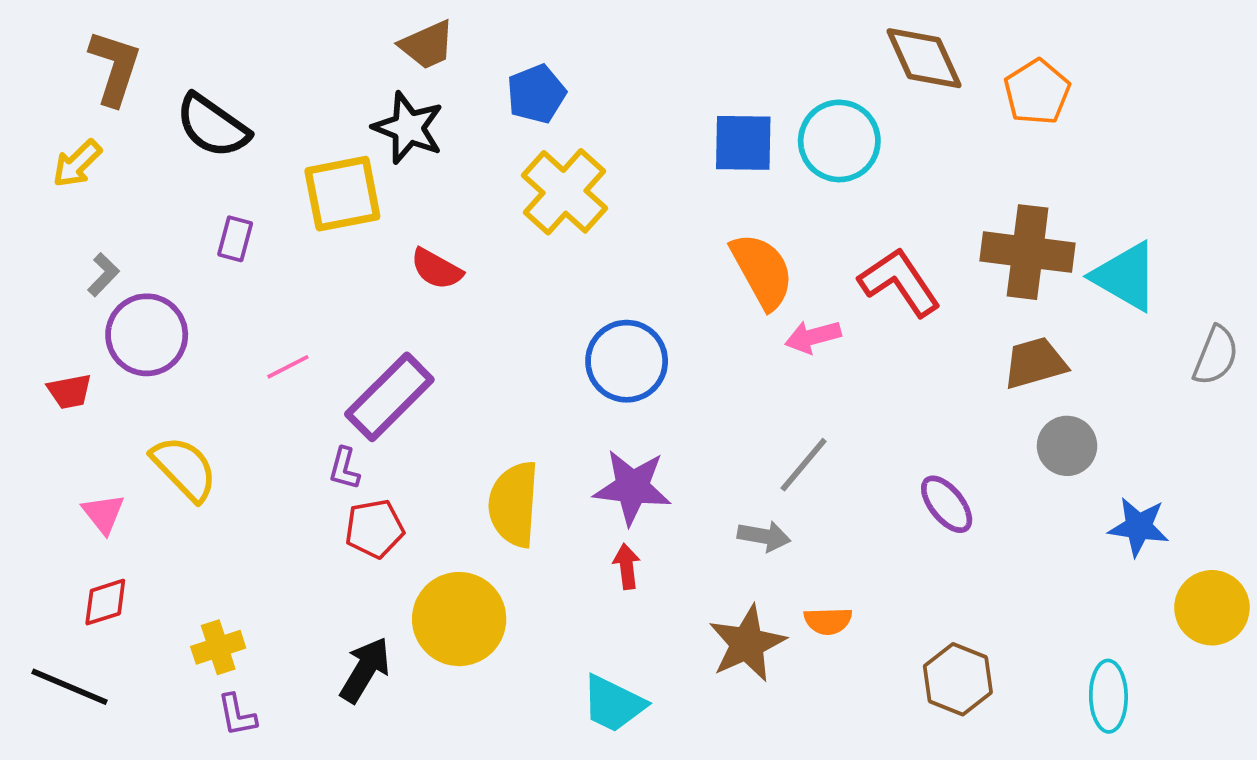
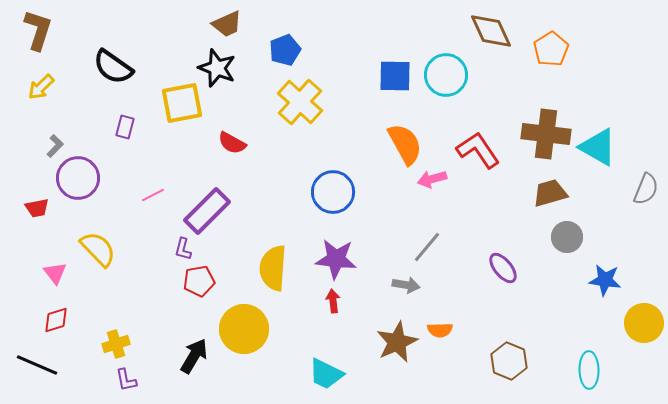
brown L-shape: (115, 68) -> (38, 30), moved

